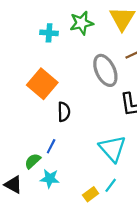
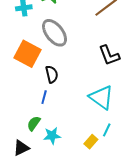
gray ellipse: (105, 70) -> (55, 33), moved
blue line: (51, 146) -> (44, 97), moved
black triangle: (13, 185) -> (21, 148), turned -42

